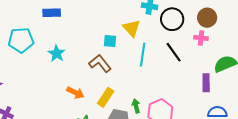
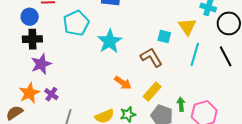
cyan pentagon: (21, 40) -> (76, 23), turned -30
cyan star: (57, 53) -> (110, 41), size x1.4

